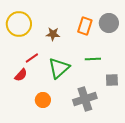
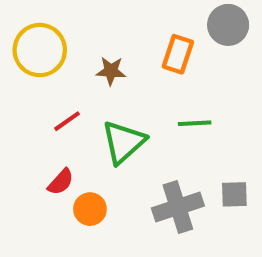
gray circle: (109, 23) -> (228, 25), moved
red semicircle: (21, 75) -> (61, 182), moved
gray square: (112, 80) -> (234, 194), moved

